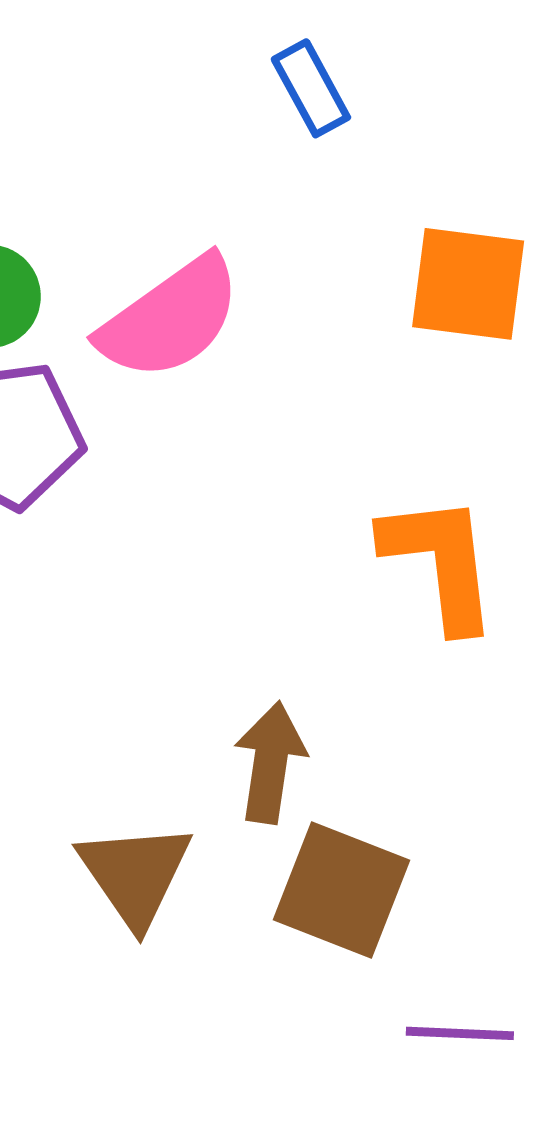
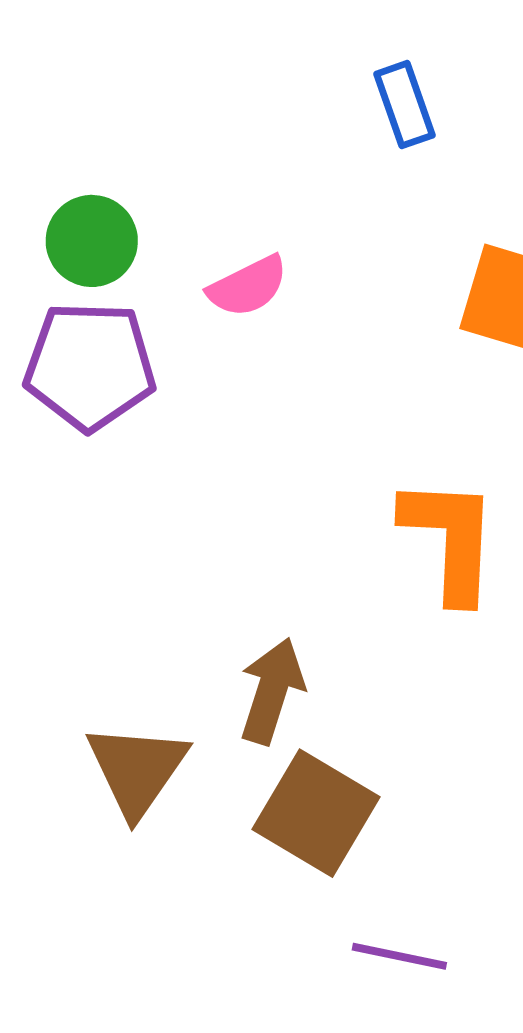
pink semicircle: (170, 318) -> (248, 286), size x0.6

